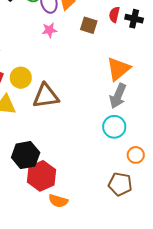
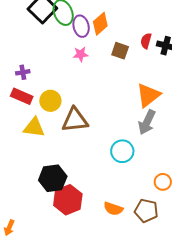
cyan circle: (114, 127) -> (122, 151), moved
orange semicircle: (58, 201) -> (113, 209), moved

